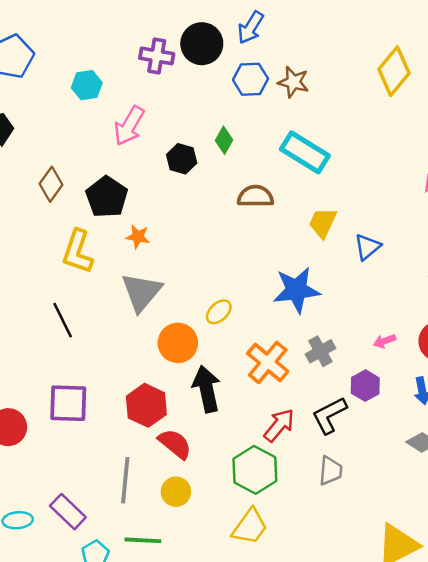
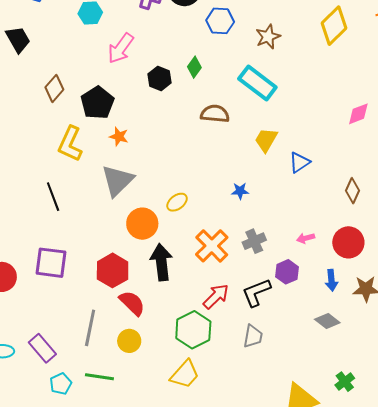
brown star: (293, 82) -> (268, 37), moved, turned 30
blue star: (296, 290) -> (240, 191), size x0.5

